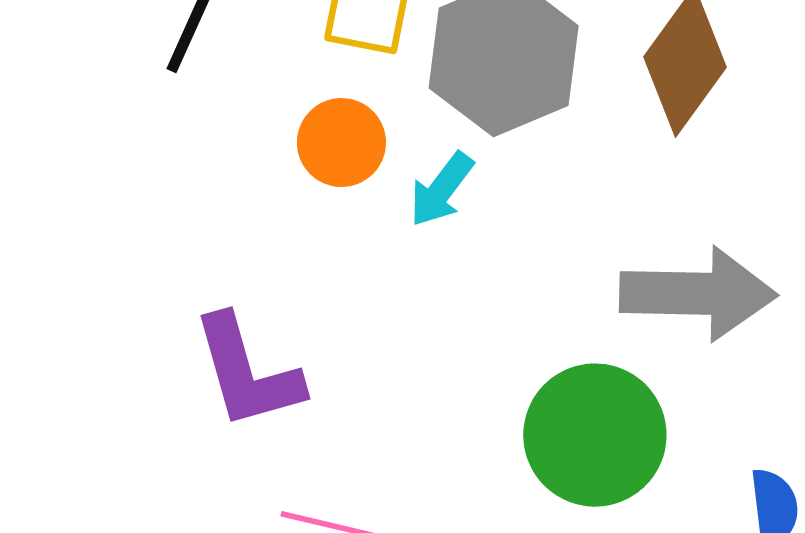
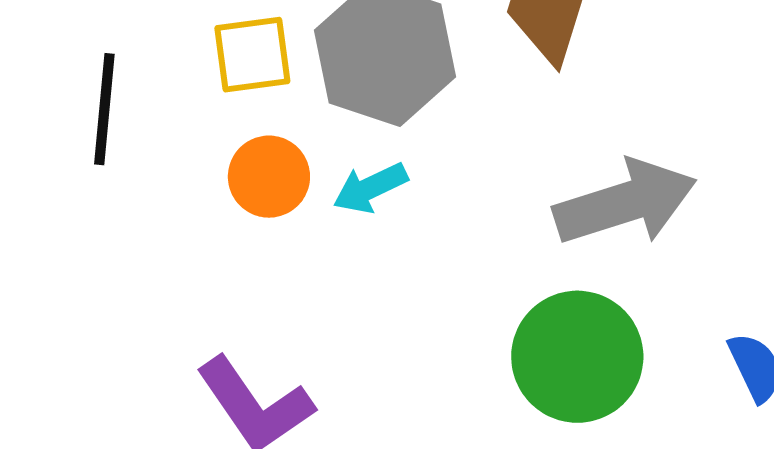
cyan arrow: (441, 189) -> (370, 188), turned 46

